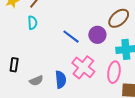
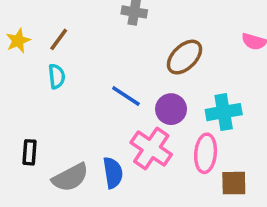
brown ellipse: (119, 18) -> (184, 57), moved
purple circle: (97, 35) -> (171, 109), moved
gray semicircle: (36, 81) -> (70, 177), size x1.5

